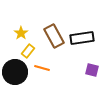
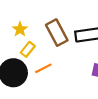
orange line: (42, 68) -> (43, 68), turned -42

